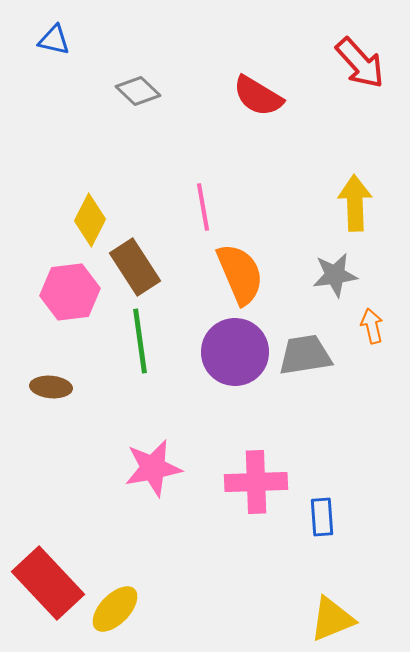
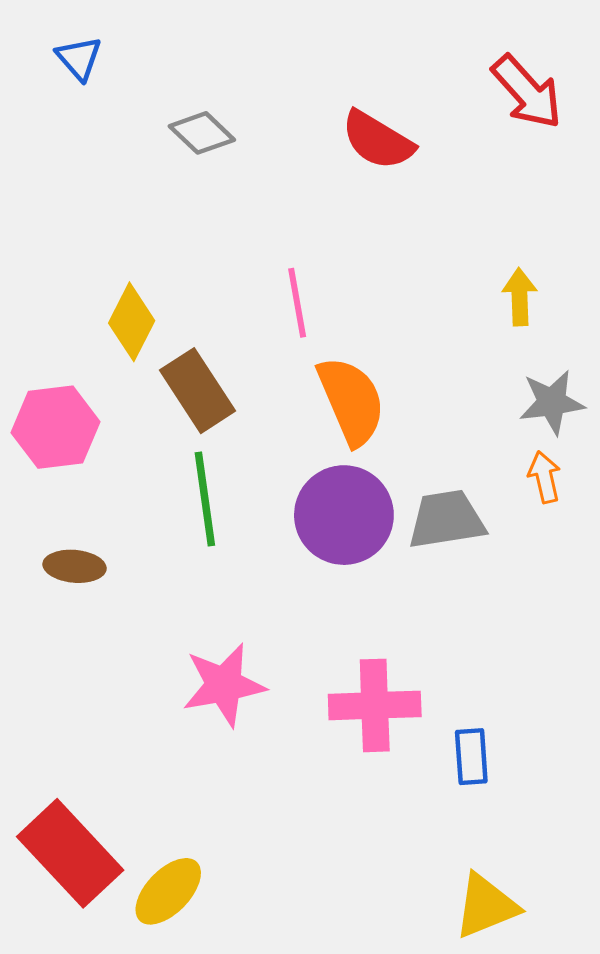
blue triangle: (54, 40) -> (79, 58), turned 36
yellow arrow: (355, 203) -> (520, 297), size x0.7
gray star: (335, 275) -> (552, 402), moved
pink hexagon: (70, 292) -> (55, 427), moved

